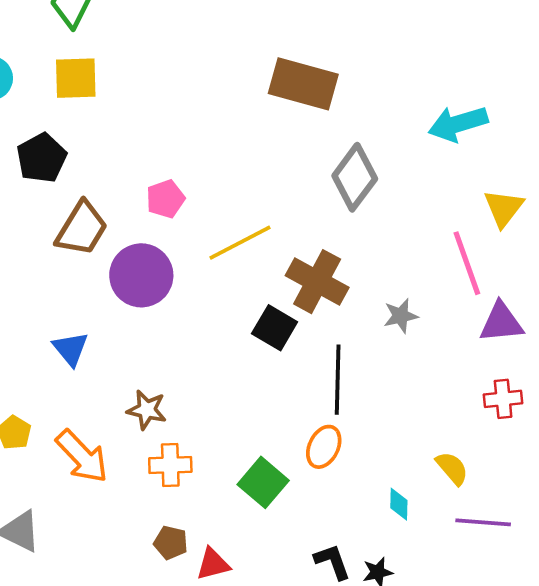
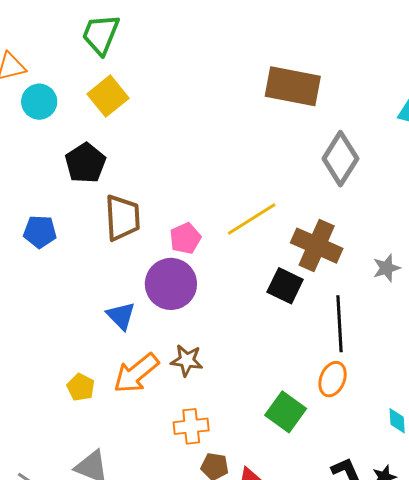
yellow square: (76, 78) -> (108, 96), turned -33
pink pentagon: (165, 199) -> (185, 238), moved
brown trapezoid: (82, 229) -> (122, 218), turned -30
purple circle: (141, 275) -> (171, 284), moved
orange arrow: (82, 456) -> (136, 373), moved, turned 99
orange cross: (170, 465) -> (191, 426), moved

